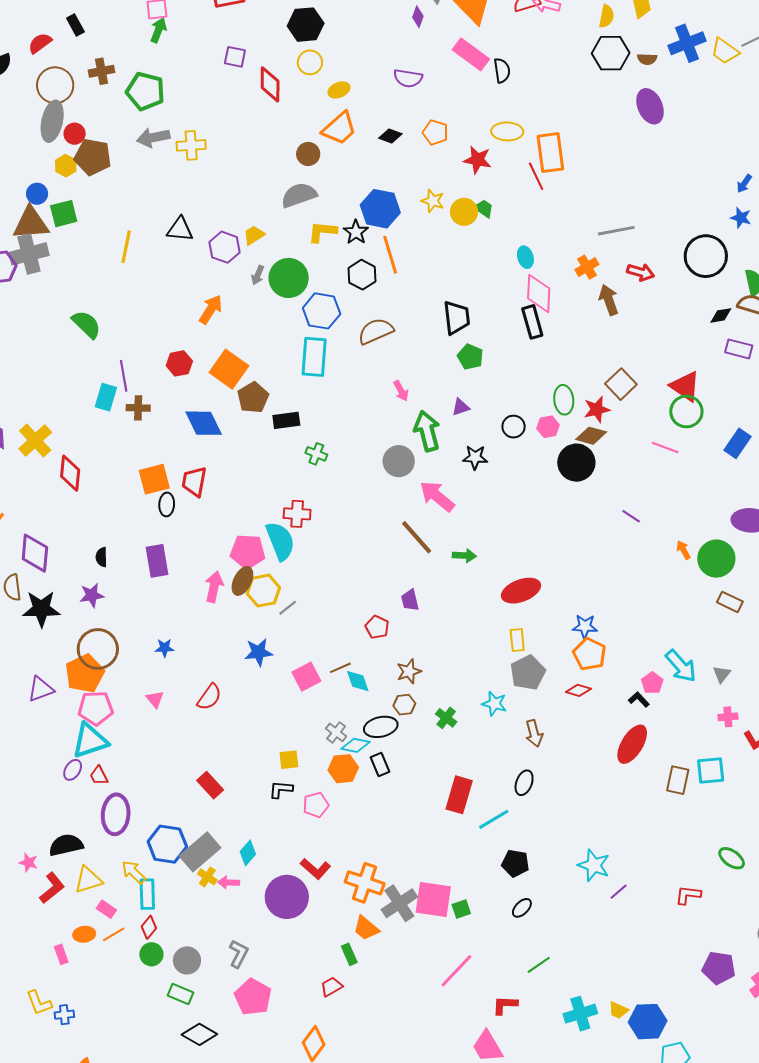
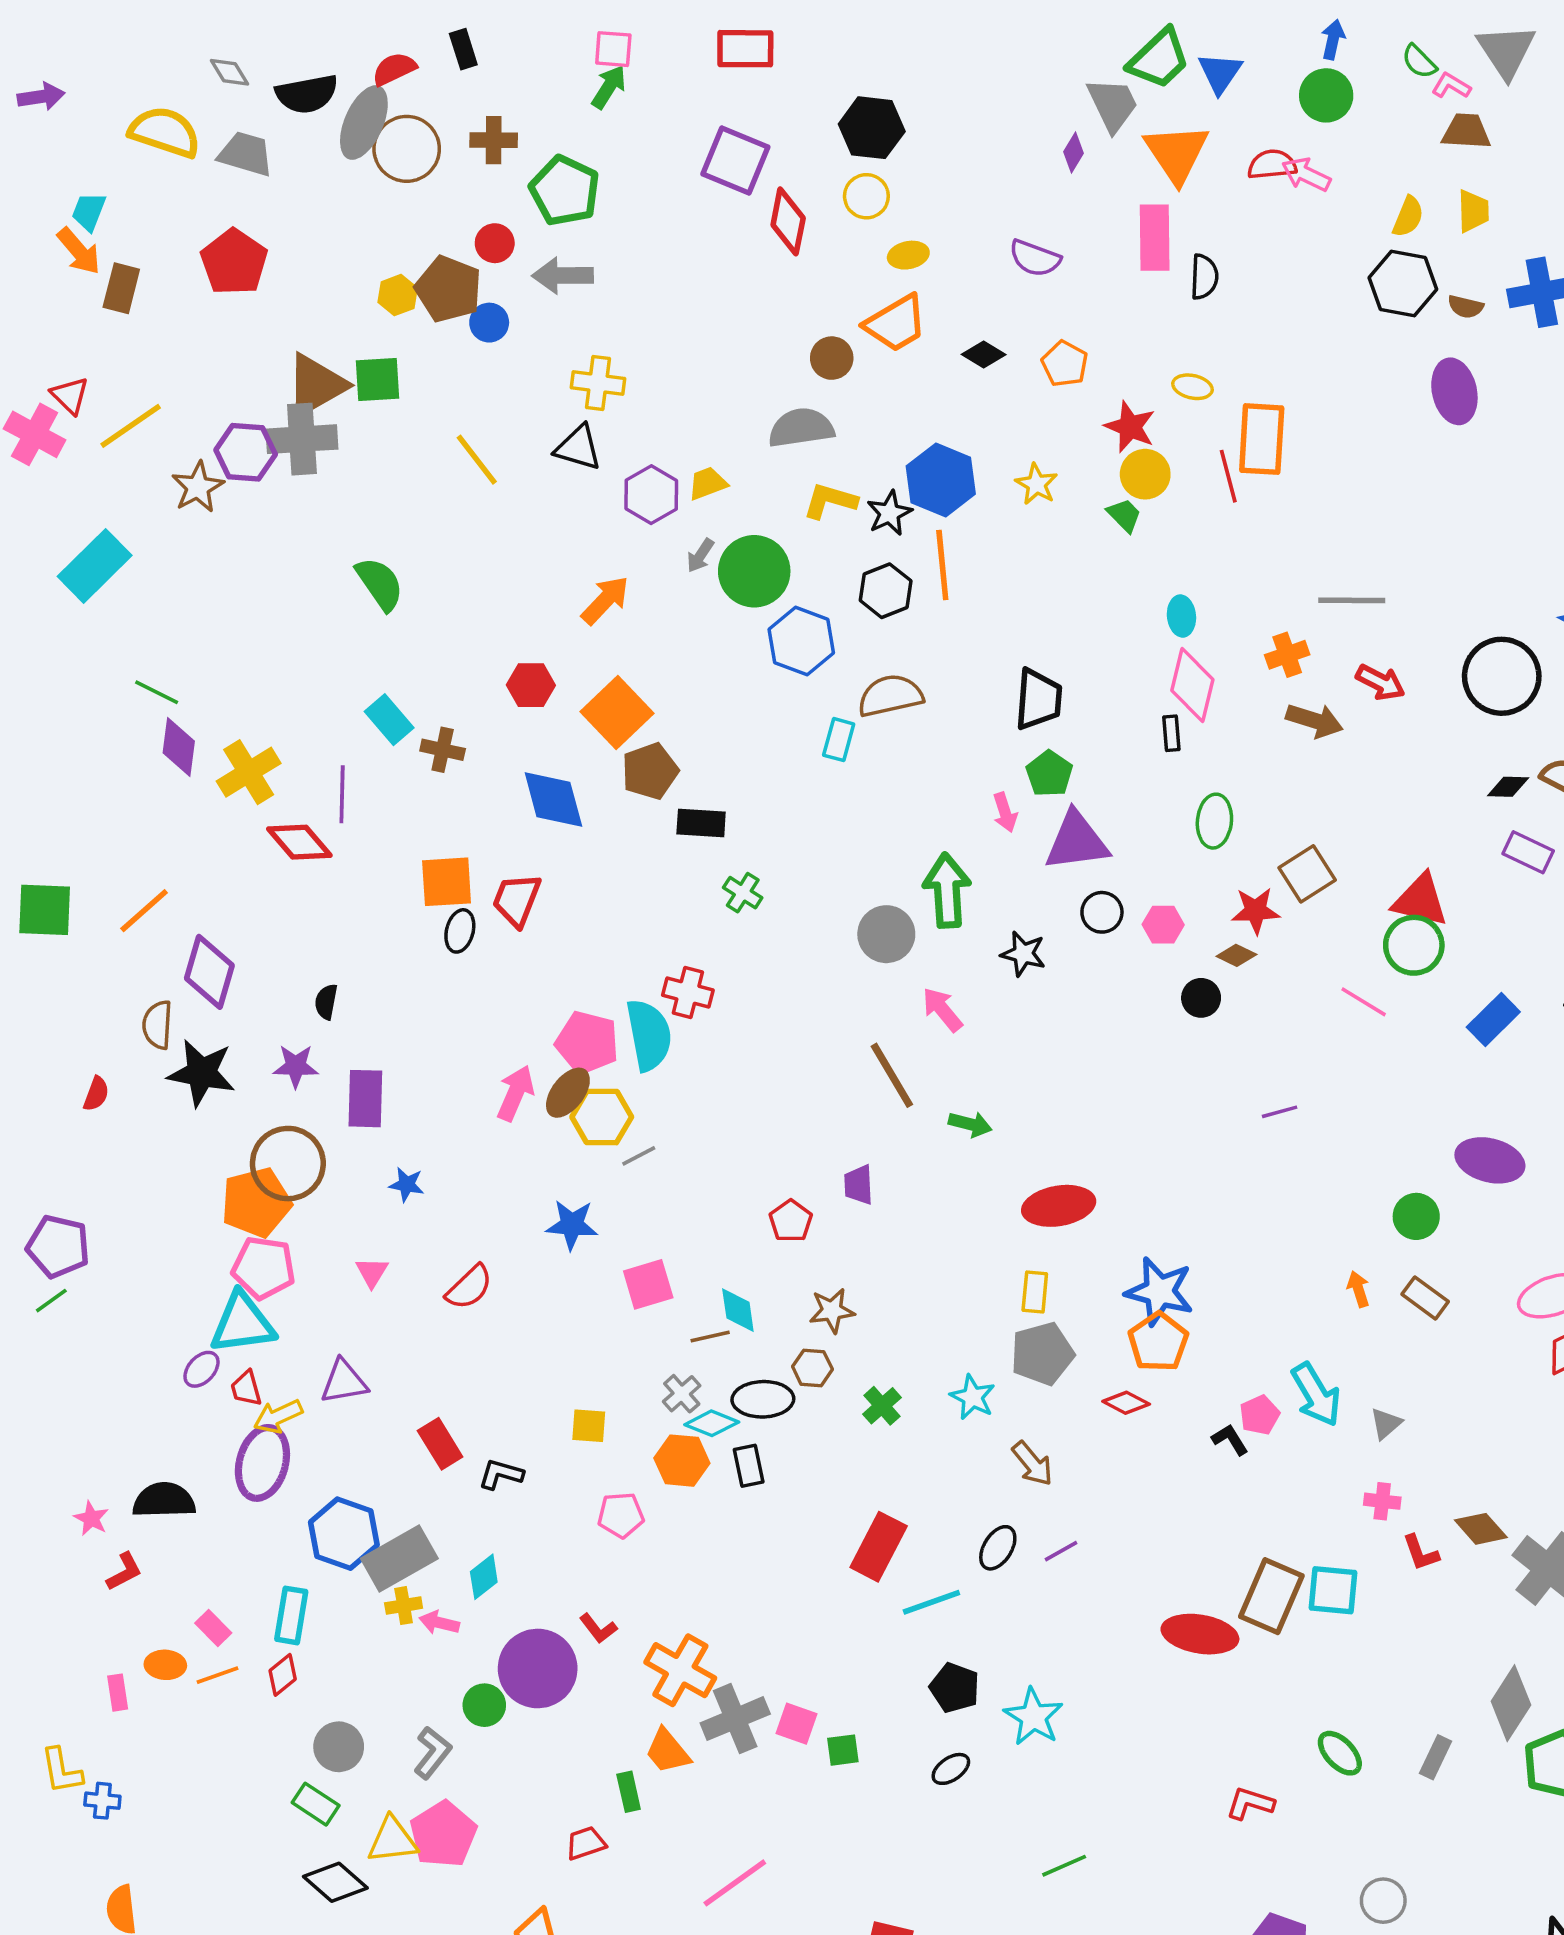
pink rectangle: (471, 54) -> (1155, 238), turned 42
purple square: (235, 57) -> (735, 160), size x1.6
gray ellipse: (52, 121) -> (364, 122), moved
yellow ellipse: (507, 131) -> (1192, 387), size x0.7
red circle: (75, 134) -> (495, 243), moved
yellow cross: (191, 145) -> (598, 383), moved
blue circle: (37, 194) -> (489, 323), moved
yellow circle: (464, 212) -> (1145, 474), moved
brown triangle: (31, 223) -> (316, 385), turned -36
yellow line: (126, 247) -> (477, 460), turned -60
brown arrow: (609, 300) -> (1314, 720), turned 116
black rectangle: (532, 322) -> (1171, 733), size x0.6
cyan rectangle: (314, 357) -> (839, 740), moved, size x0.6
purple line: (124, 376) -> (342, 794), moved
red triangle: (685, 386) -> (1420, 900), turned -32
pink arrow: (401, 391) -> (1005, 812), moved
cyan rectangle: (106, 397) -> (389, 720), turned -68
green ellipse: (564, 400) -> (1214, 821), moved
purple triangle: (461, 407) -> (1077, 841), moved, size x2.0
brown diamond: (591, 436) -> (1236, 955), size x0.7
black circle: (576, 463) -> (1201, 998), size x0.6
red diamond: (70, 473) -> (299, 842), turned -57
pink arrow: (437, 496) -> (942, 1010), size x0.7
purple line: (631, 516) -> (1280, 1112), turned -60
orange arrow: (683, 550) -> (1358, 1289), moved
green circle: (716, 559) -> (1416, 1216), size x0.7
purple rectangle: (157, 561) -> (365, 1099), moved
blue star: (585, 626) -> (1160, 1291), size x1.5
brown line: (340, 668) -> (710, 1337), moved
purple triangle: (41, 689) -> (344, 1382), moved
brown arrow: (534, 733) -> (1032, 1464), turned -36
red ellipse: (632, 744) -> (1200, 1634), moved, turned 57
brown rectangle: (678, 780) -> (1271, 1596), size x1.4
black L-shape: (281, 789) -> (501, 1474), moved
cyan star: (594, 865) -> (1033, 1717), moved
red L-shape: (315, 869) -> (598, 1628), size x0.7
yellow arrow: (134, 872) -> (278, 1416), moved, turned -80
yellow cross: (207, 877) -> (404, 1606), turned 36
yellow triangle: (88, 880) -> (392, 1840), moved
red L-shape: (52, 888) -> (124, 1572), size x0.7
purple line: (619, 892) -> (1061, 1551), moved
pink square: (433, 900) -> (797, 1724), size x0.6
green circle: (151, 954) -> (484, 1705), moved
green line: (539, 965) -> (1064, 1866), moved
pink line: (456, 971) -> (735, 1883), moved

